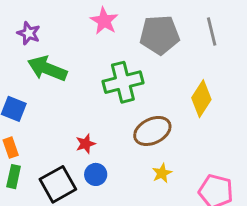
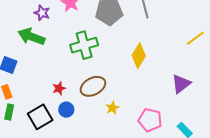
purple star: (29, 33) -> (42, 13), moved
brown ellipse: (152, 131) -> (93, 86), moved

